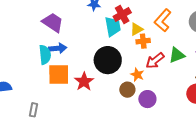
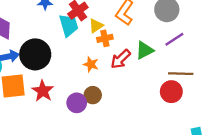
black circle: (108, 60) -> (35, 54), moved
orange star: (137, 75) -> (91, 64), moved
purple circle: (147, 99) -> (77, 103), moved

